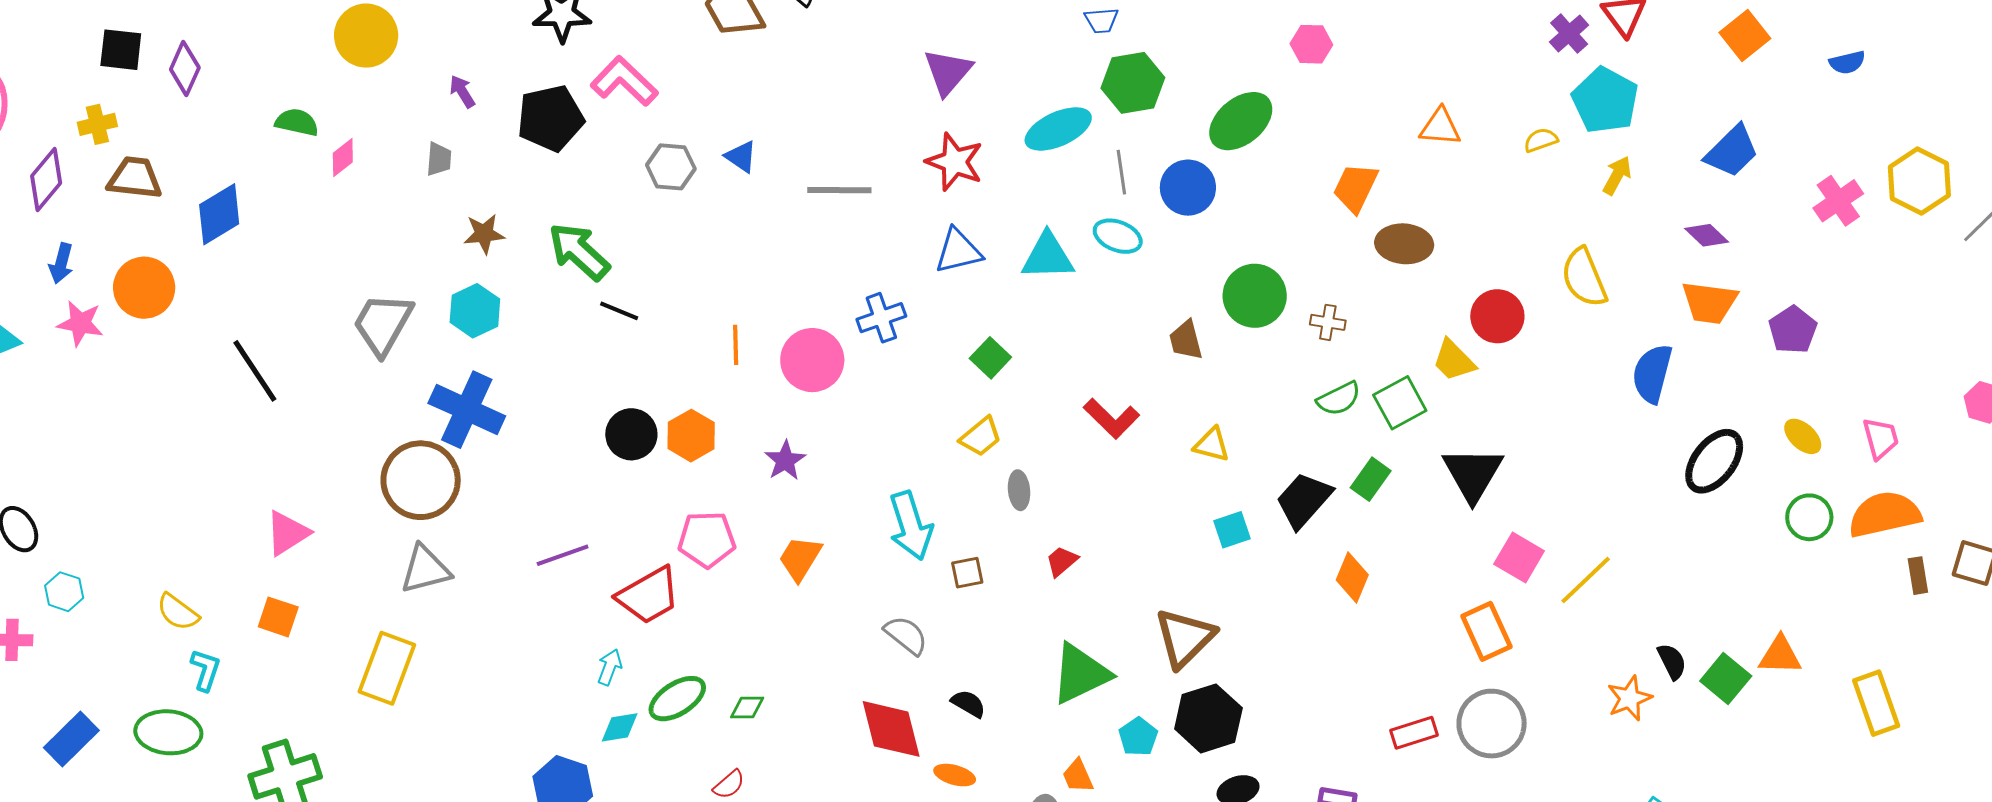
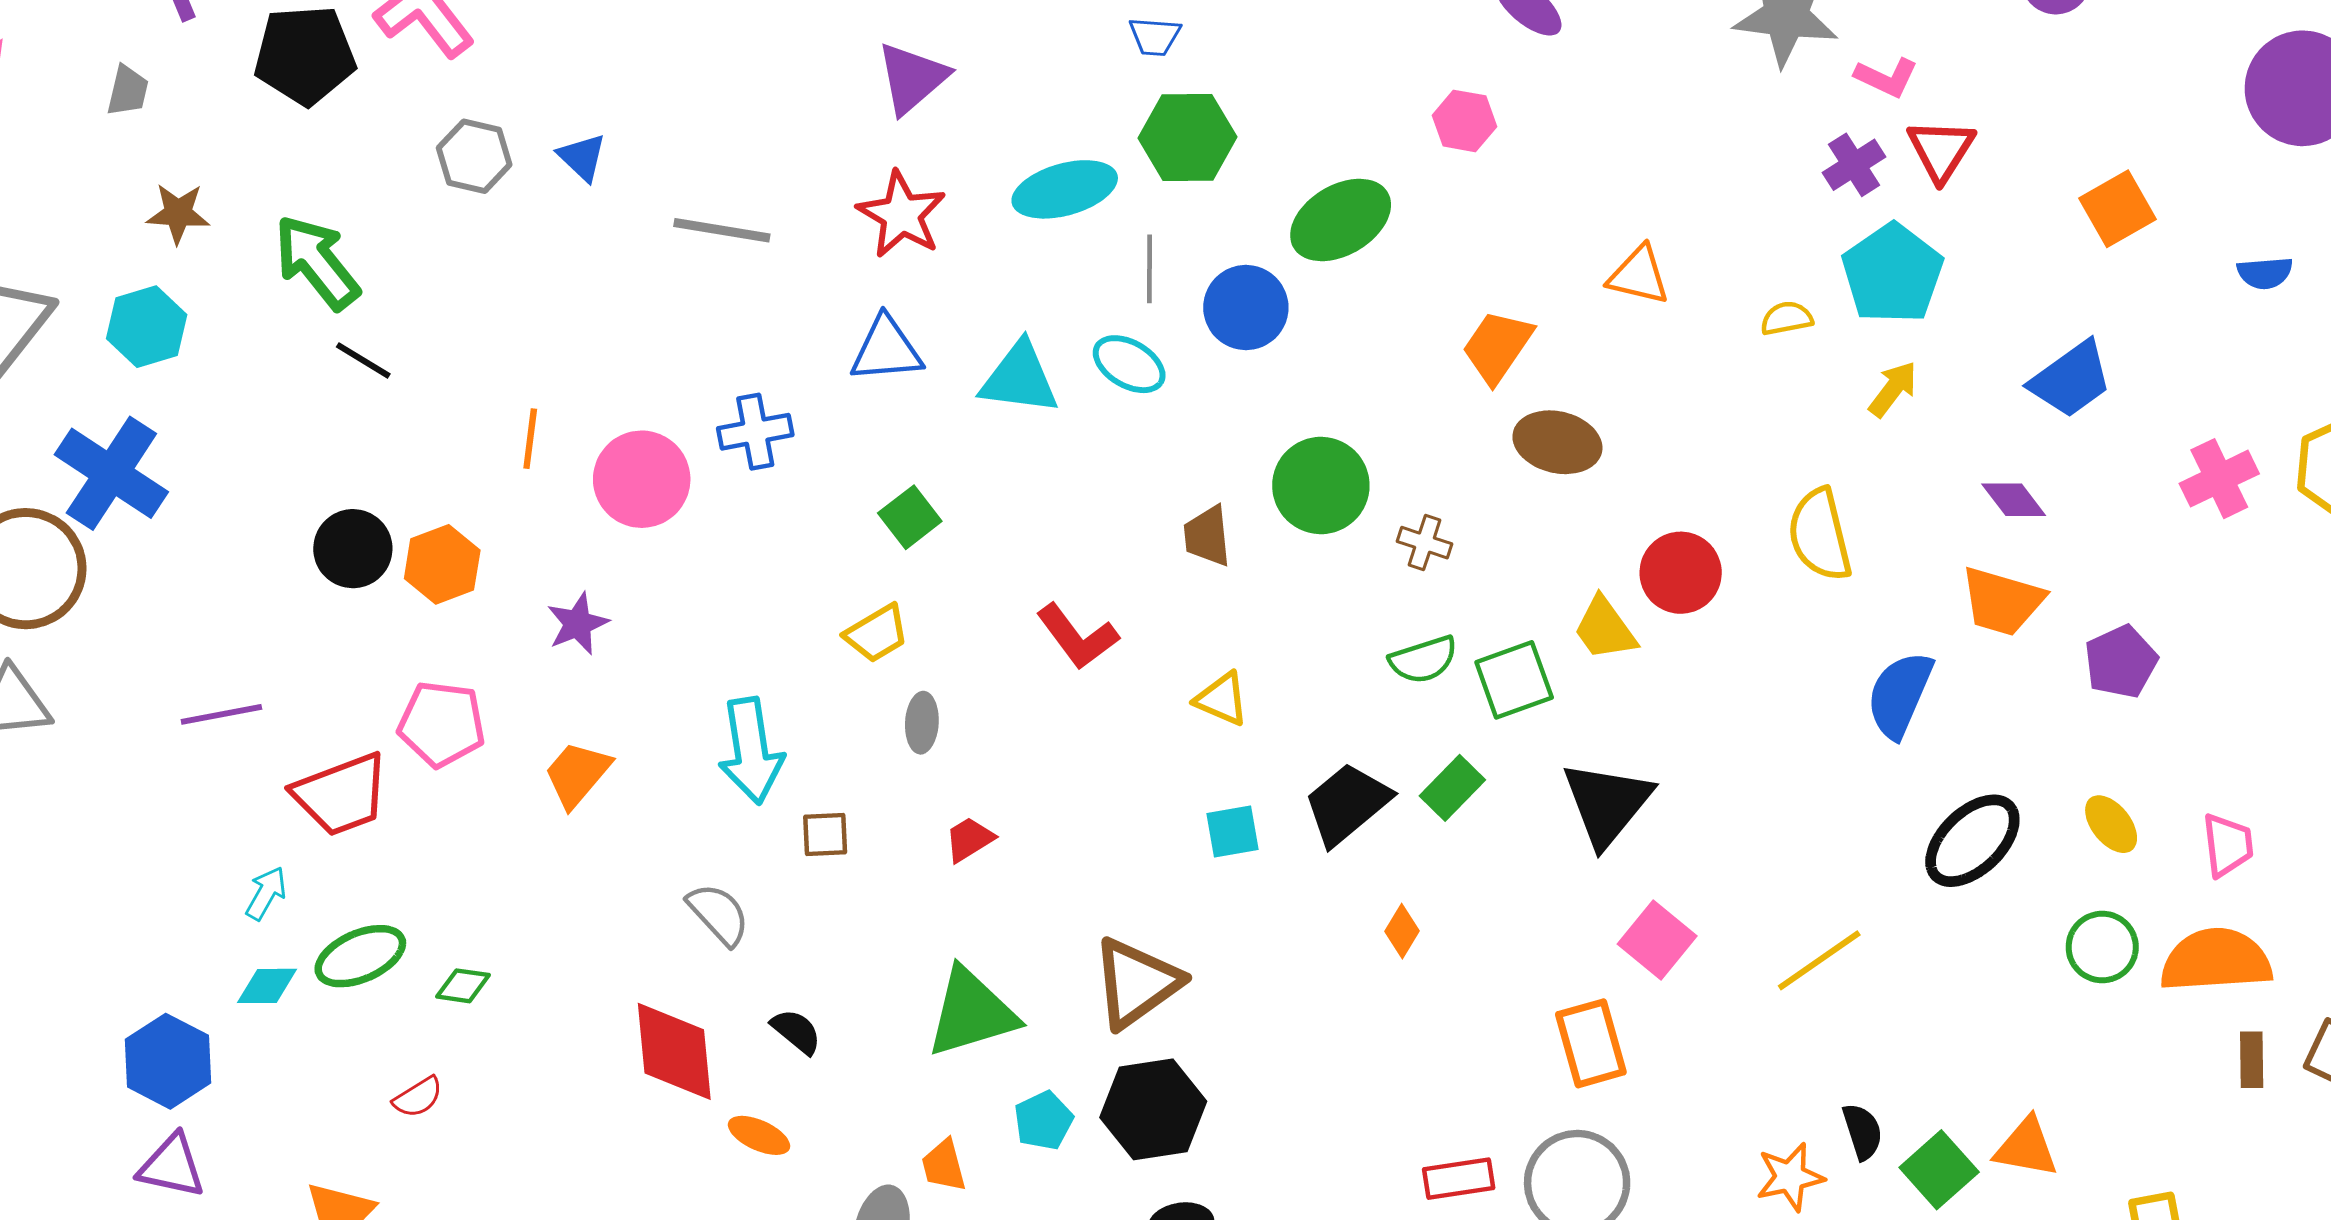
orange diamond: (1352, 577) -> (1402, 931), size x0.7
yellow line: (1586, 580) -> (1819, 960), moved

